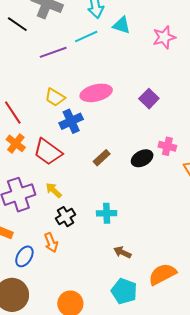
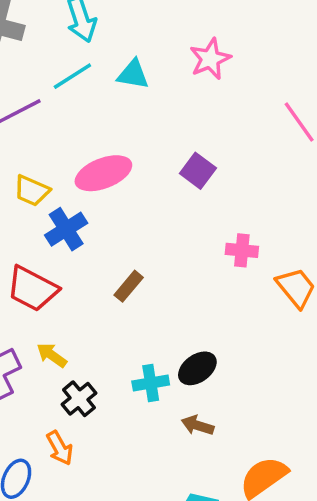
cyan triangle: (122, 25) -> (133, 74), moved
black ellipse: (142, 158) -> (197, 368), moved
brown arrow: (122, 252) -> (197, 425), moved

